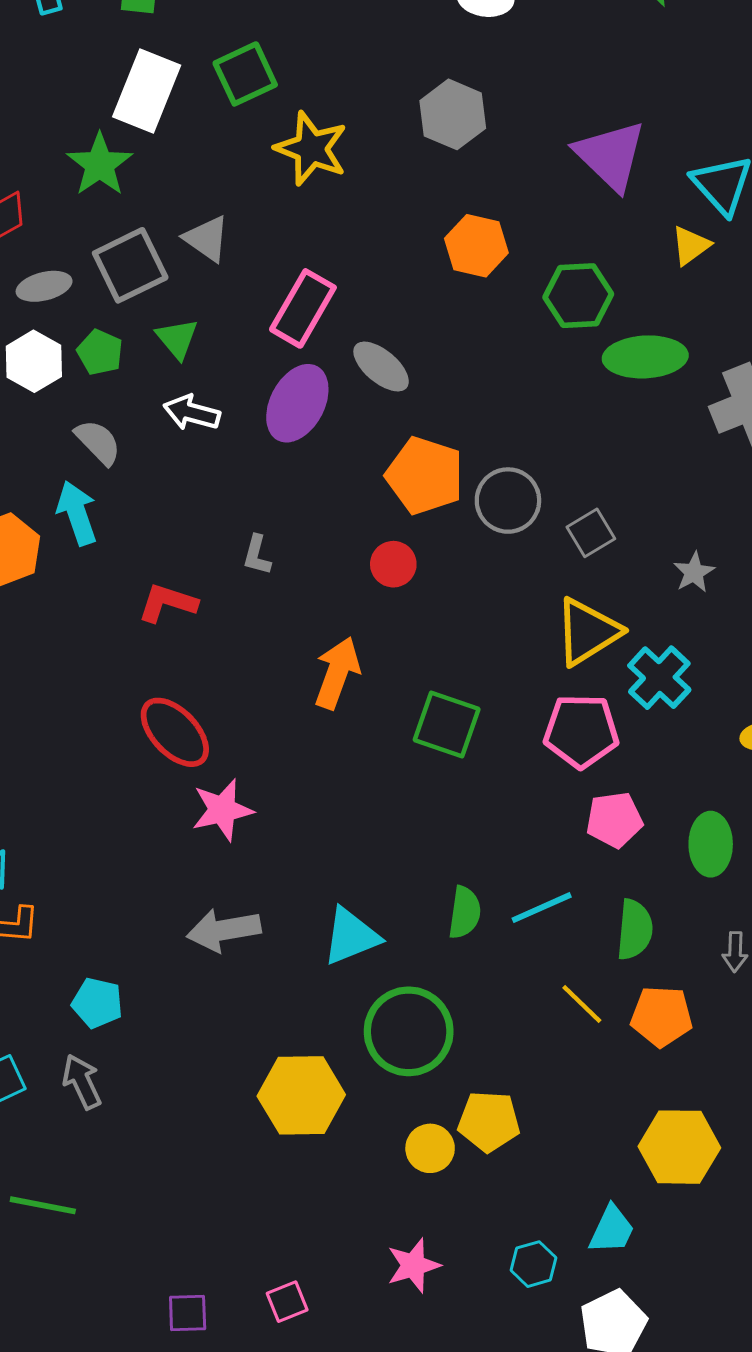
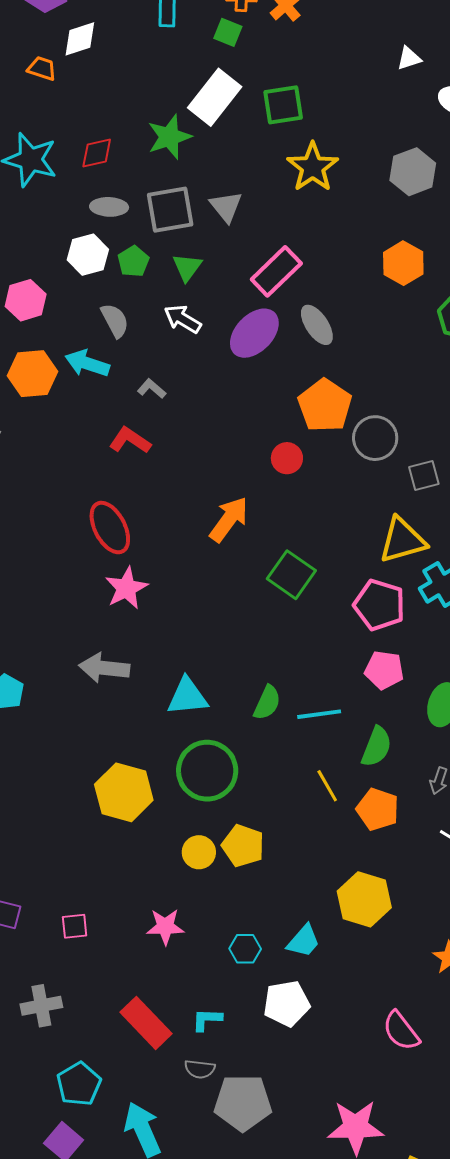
cyan arrow: (77, 513) -> (87, 363), turned -69
gray L-shape: (257, 555) -> (152, 389), moved, turned 100
pink star: (222, 810) -> (126, 588), turned -30

